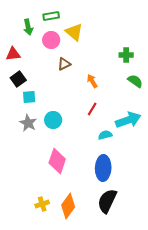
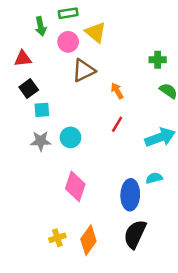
brown triangle: (64, 64) -> (84, 71), size x1.5
gray star: (28, 123) -> (41, 141), turned -30
cyan semicircle: (105, 135) -> (154, 178), moved

